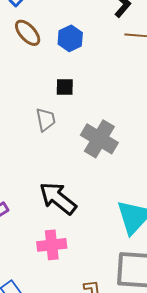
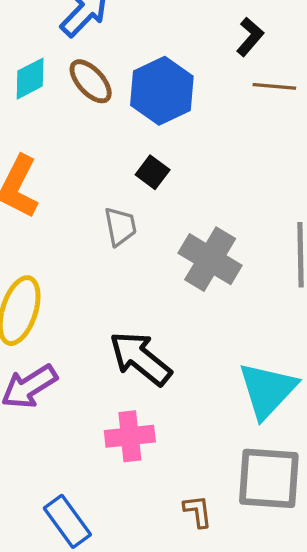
blue hexagon: (70, 38) -> (162, 91), size x1.5
black square: (65, 87) -> (153, 172), turned 36

